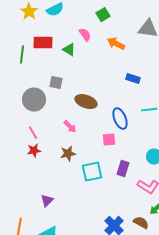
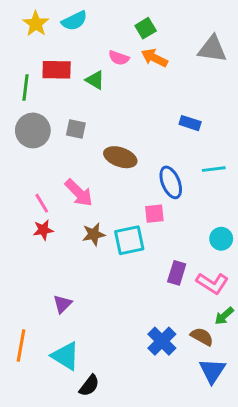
pink semicircle: (85, 35) -> (119, 58), turned 144
orange arrow: (116, 44) -> (154, 58), moved
gray circle: (34, 100) -> (33, 130), moved
pink arrow: (70, 127) -> (79, 193), moved, size x1.5
purple rectangle: (123, 169) -> (177, 273), moved
cyan square: (92, 172) -> (129, 240), moved

